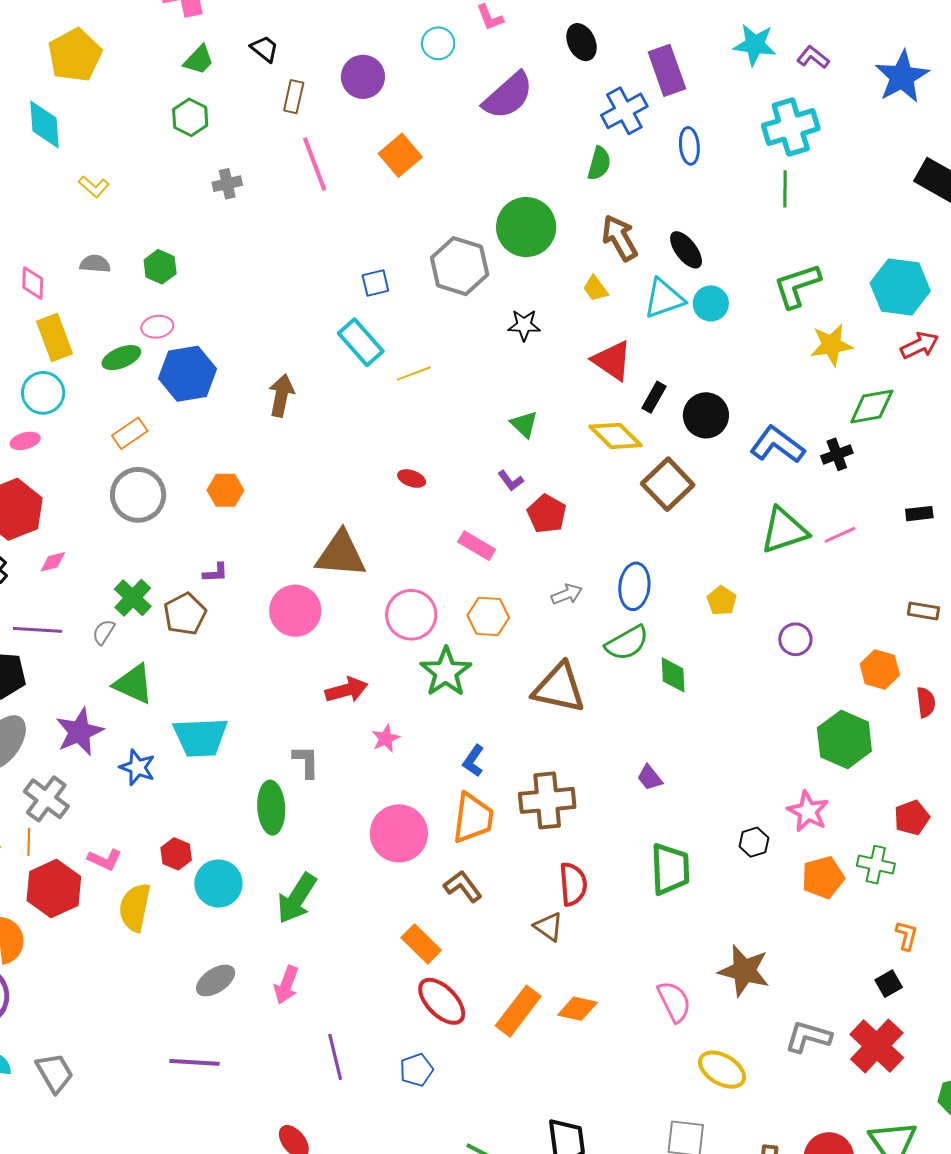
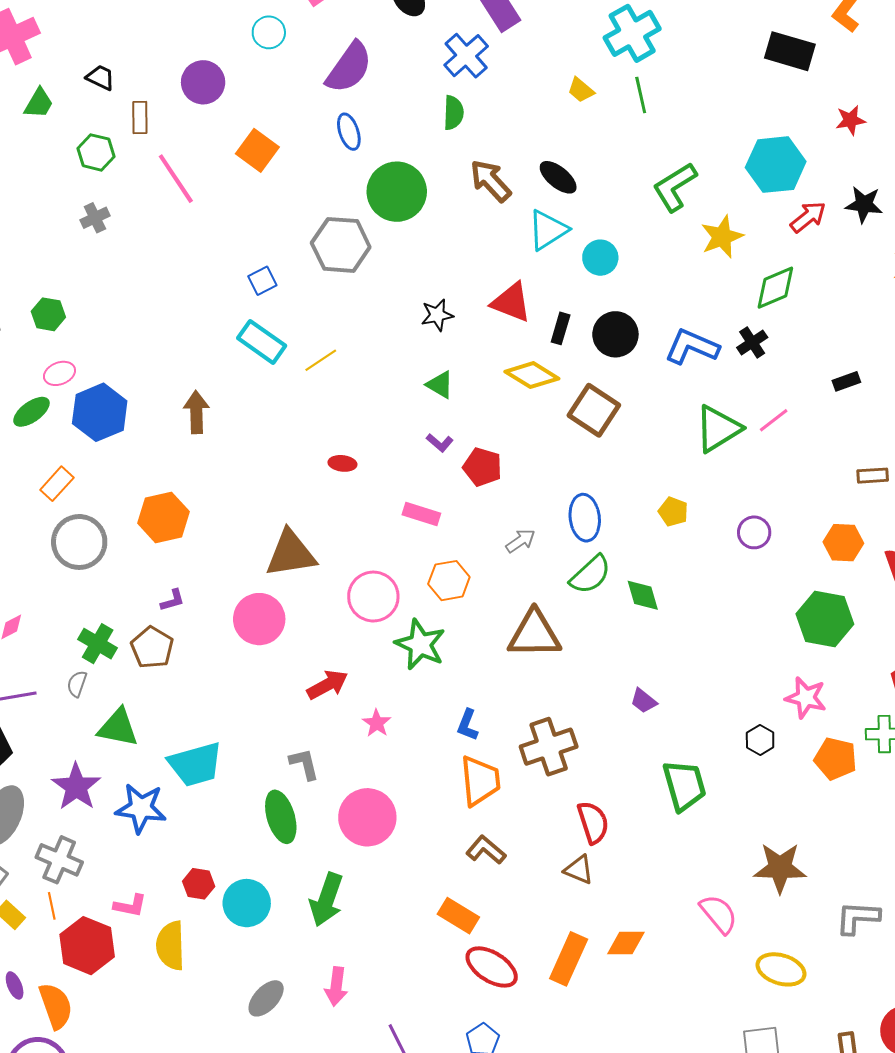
green hexagon: (190, 117) -> (96, 152), moved
blue ellipse: (689, 146) -> (349, 132), moved
yellow trapezoid: (596, 288) -> (581, 90), moved
cyan circle: (711, 303) -> (600, 258), moved
black star: (524, 325) -> (437, 315), moved
orange hexagon: (225, 490) -> (163, 517), size x1.4
blue star: (137, 767) -> (141, 808), size x1.4
pink circle: (399, 833) -> (367, 817), moved
orange pentagon: (823, 877) -> (836, 759), turned -30

